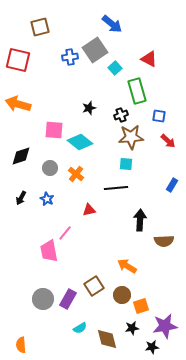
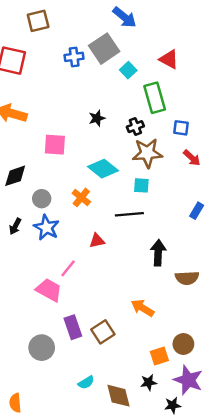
cyan diamond: (80, 142) -> (103, 169), moved
gray circle: (50, 168) -> (42, 199), moved
blue star: (47, 199) -> (46, 227), size x1.5
pink trapezoid: (49, 251) -> (49, 290), turned 130
brown circle: (122, 295) -> (183, 344), moved
purple rectangle: (68, 299) -> (73, 327), moved, turned -48
purple star: (165, 326) -> (188, 380), turned 30

